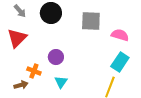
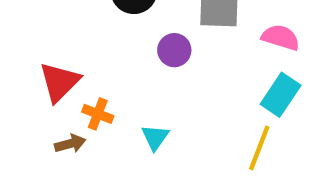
red triangle: (17, 38) -> (60, 82), moved
purple circle: (56, 57) -> (174, 50), moved

